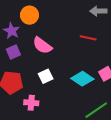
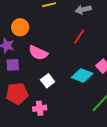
red line: (88, 38) -> (79, 36), turned -56
purple square: (13, 52) -> (13, 65), turned 32

